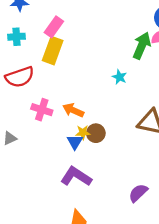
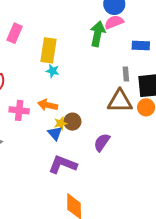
yellow rectangle: (53, 51) -> (48, 50), moved
cyan star: (119, 77) -> (53, 71), moved
purple semicircle: (138, 193) -> (102, 142), moved

